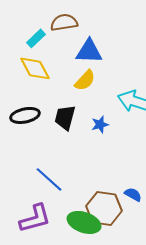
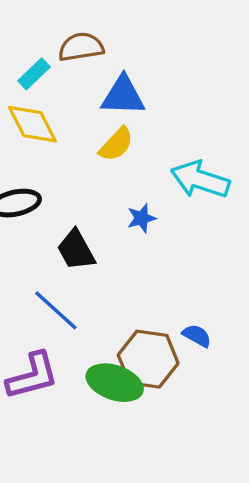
black trapezoid: (65, 117) -> (76, 250), moved, turned -44

